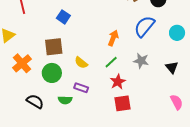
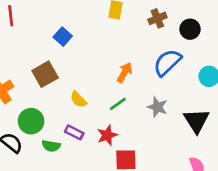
brown square: (54, 47) -> (45, 74), turned -30
black triangle: (172, 67) -> (196, 121), size x1.5
green circle: (52, 73) -> (31, 121), moved
red star: (118, 82) -> (107, 135), moved

